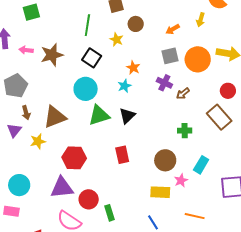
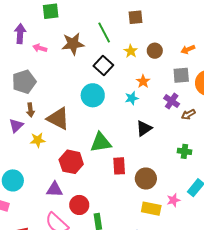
brown circle: (136, 24) -> (155, 51), moved
green line: (87, 25) -> (104, 33), turned -45
brown star: (52, 55) -> (73, 44), moved
green triangle: (99, 115) -> (101, 142), moved
black triangle: (127, 116) -> (144, 128), moved
brown triangle: (55, 117) -> (58, 118), turned 40
brown circle: (165, 160) -> (146, 179), moved
purple triangle: (62, 188) -> (55, 189), size x0.7

